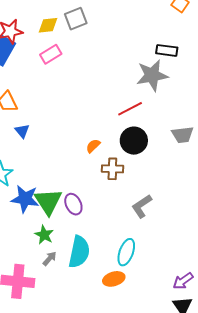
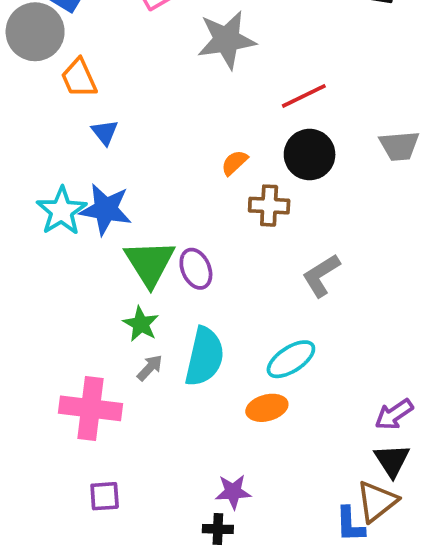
gray star: (152, 75) -> (227, 40), moved
blue star: (25, 199) -> (106, 209), moved
cyan ellipse: (126, 252) -> (291, 359), turned 36

